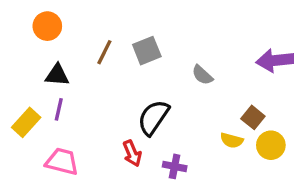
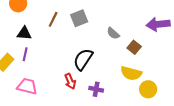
brown square: (253, 117) -> (134, 47), moved
yellow semicircle: (232, 140) -> (131, 73), size x1.5
yellow circle: (271, 145) -> (148, 89), moved

